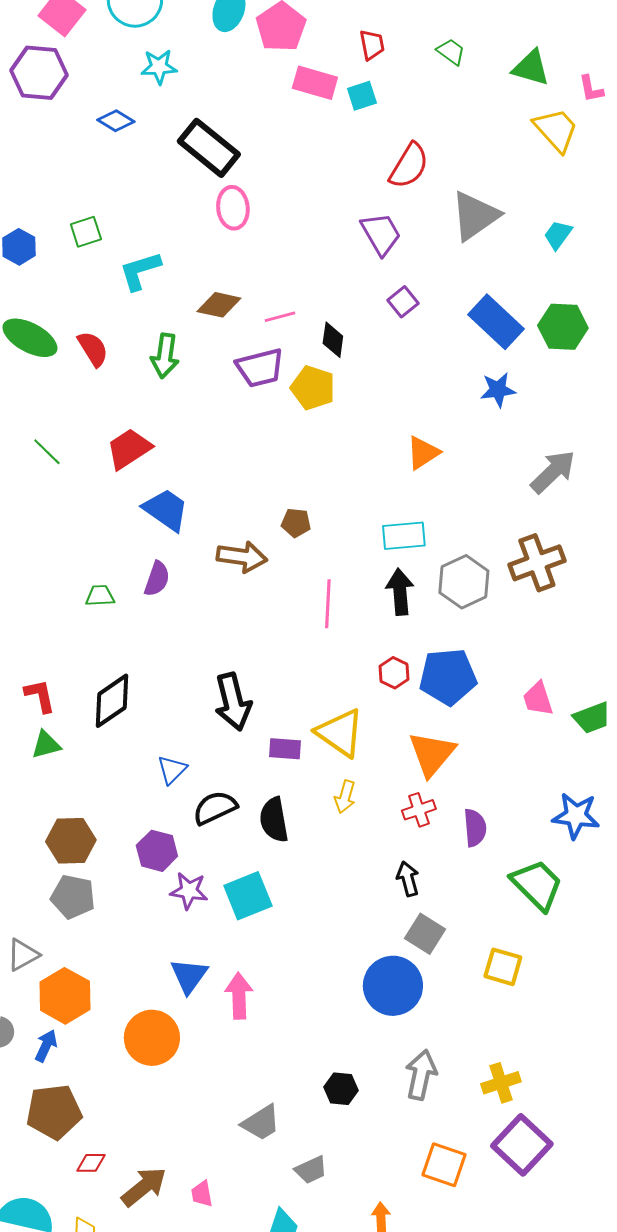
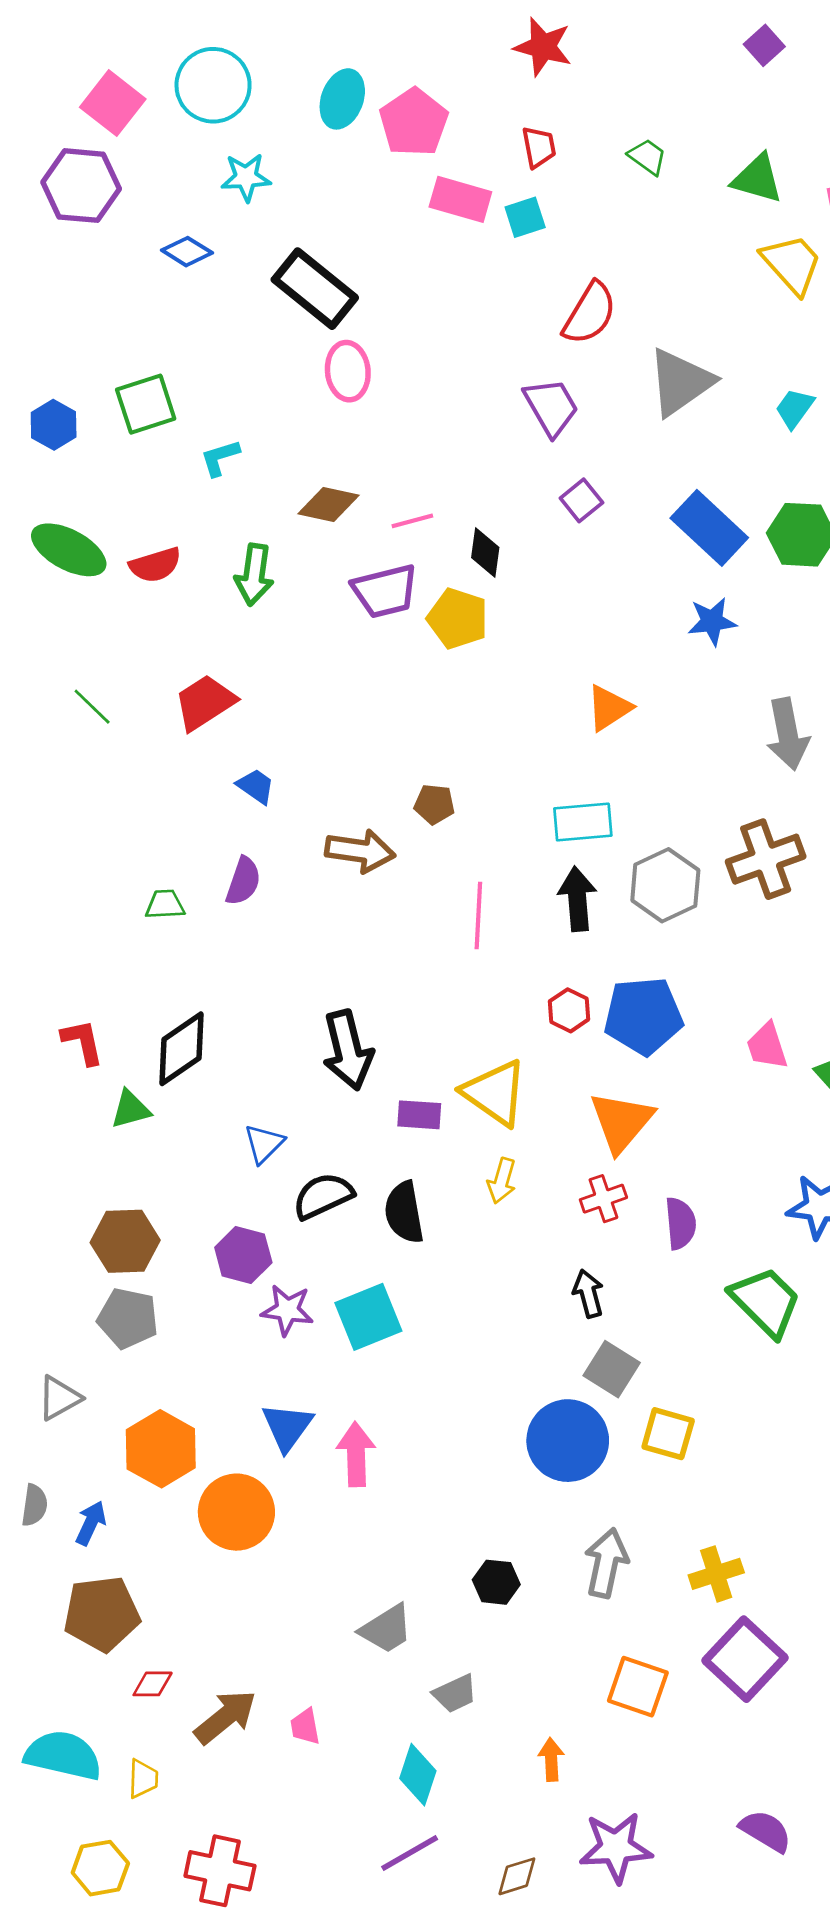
green square: (86, 232) -> (146, 404), size x1.4
cyan L-shape: (140, 271) -> (220, 458), size x0.7
red semicircle: (93, 349) -> (155, 565), turned 105
gray arrow: (553, 472) -> (788, 734), turned 123
blue trapezoid: (166, 510) -> (256, 786), size x0.6
green triangle: (46, 745) -> (131, 1109), moved
yellow square: (503, 967) -> (668, 1434), moved
orange hexagon: (65, 996) -> (161, 1449), moved

